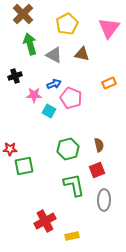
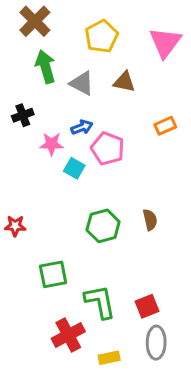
green square: (24, 166) -> (53, 274), moved
red square: (97, 170) -> (147, 306), moved
green L-shape: (74, 185) -> (100, 302), moved
gray ellipse: (104, 200) -> (156, 343), moved

